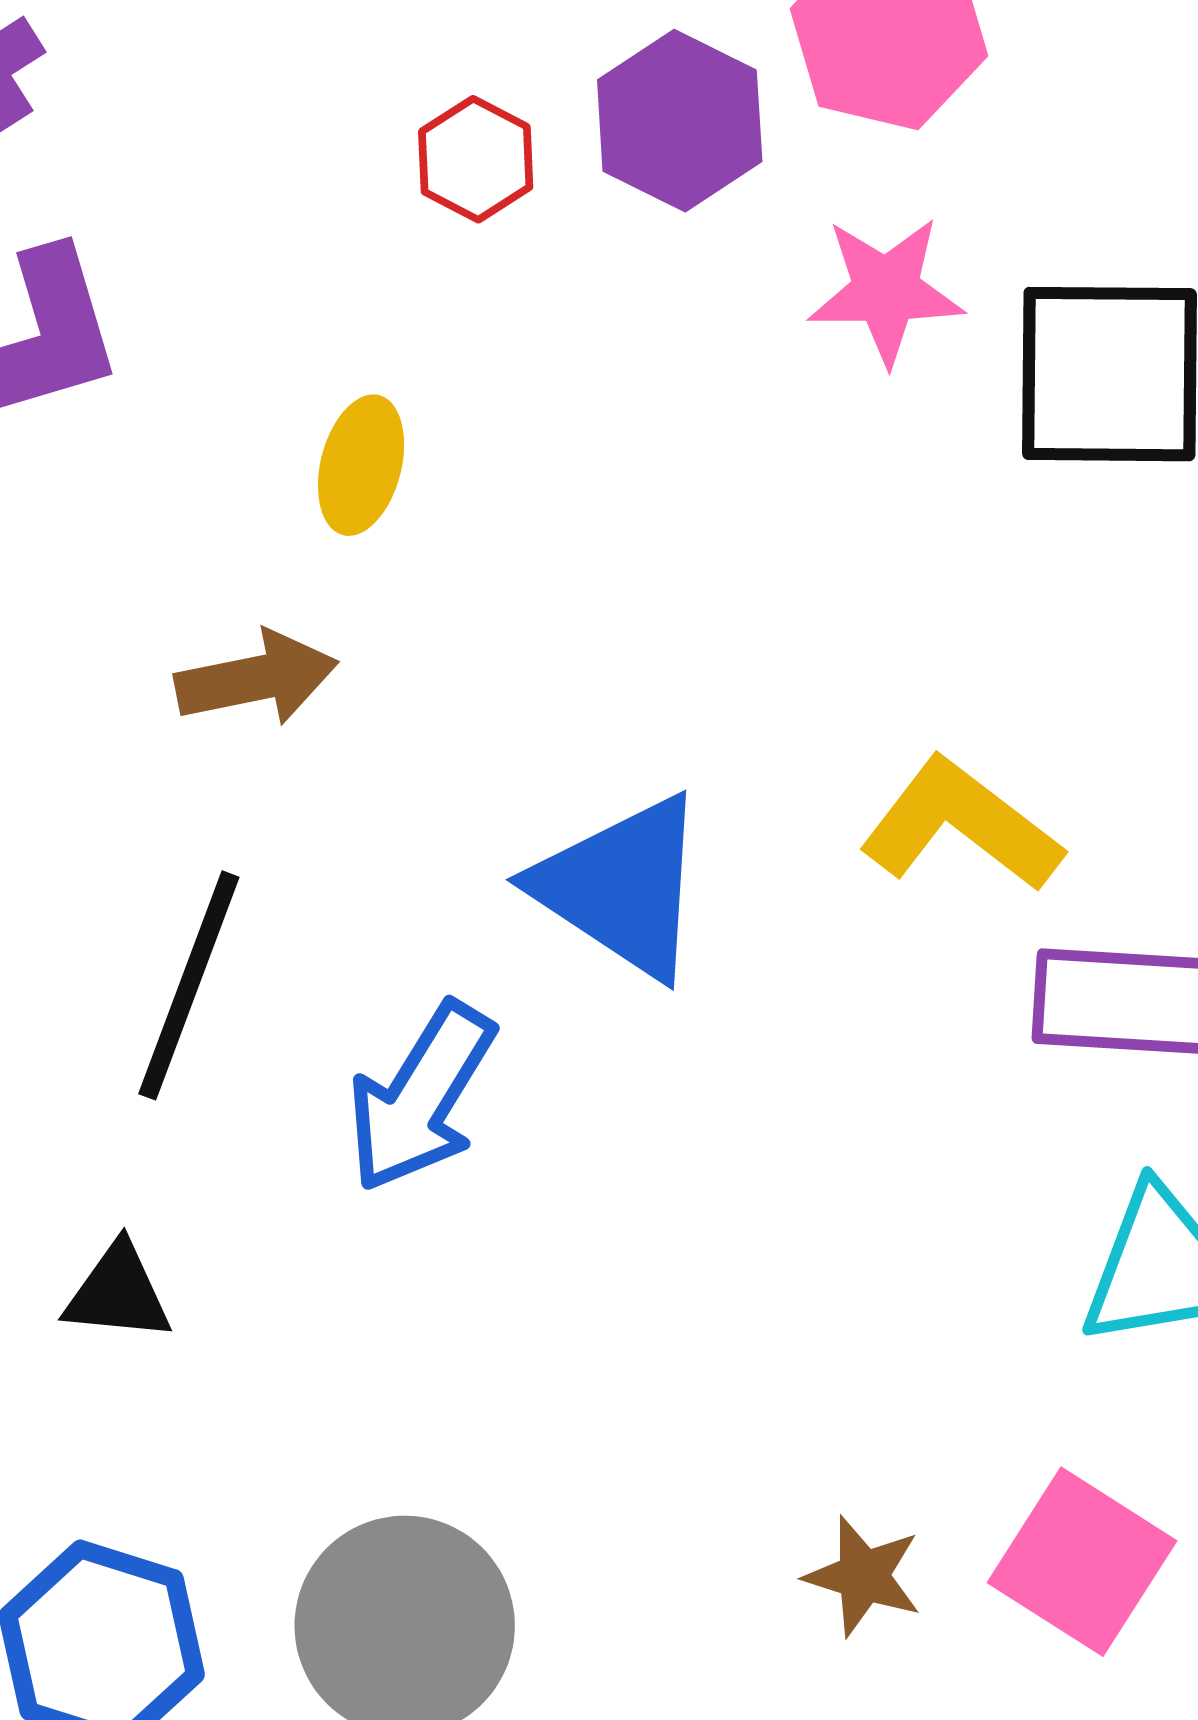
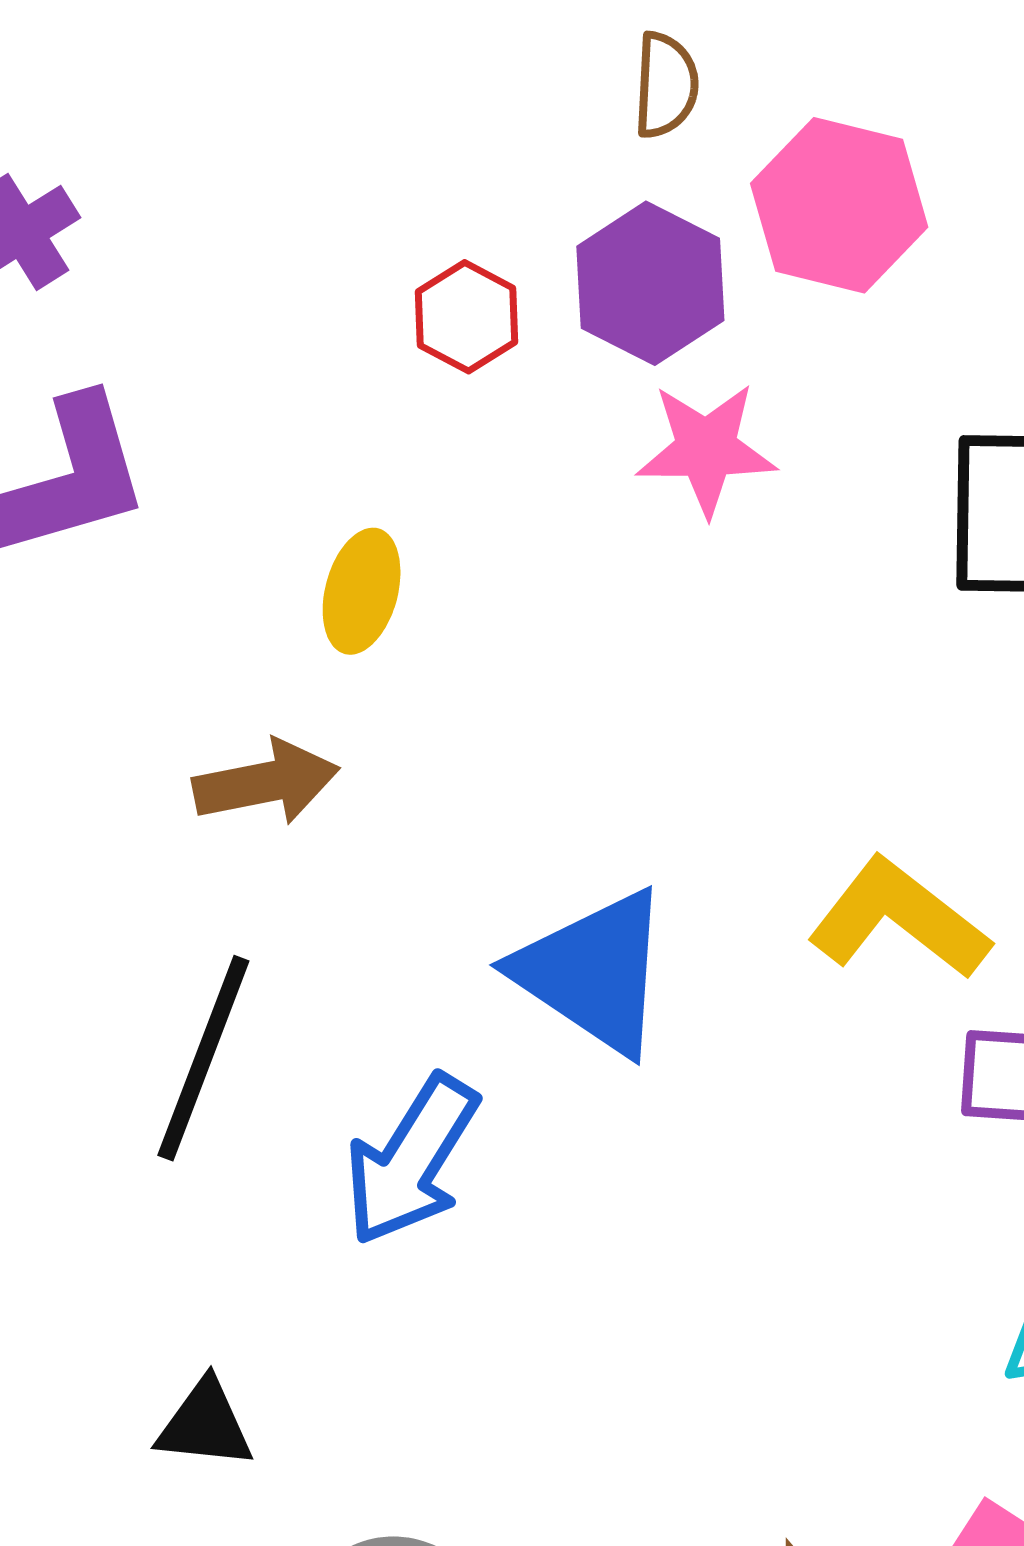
pink star: (886, 291) -> (706, 449), moved
black triangle: (118, 1293) -> (205, 1424), moved

